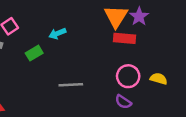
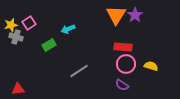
red rectangle: (124, 38) -> (123, 47), moved
gray line: (71, 85) -> (79, 71), turned -30

